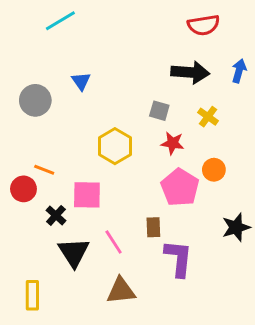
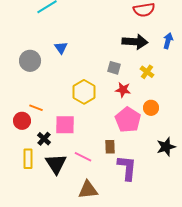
pink line: (114, 242) -> (83, 157), turned -30
yellow rectangle: (32, 295) -> (28, 159), moved

